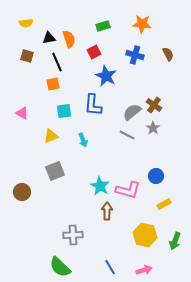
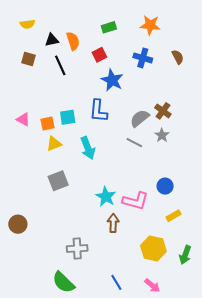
orange square: (53, 84) -> (48, 124), moved
cyan arrow: (83, 140) -> (88, 148), size x1.5
brown circle: (22, 192) -> (18, 224), moved
pink arrow: (144, 270) -> (152, 286), turned 56

